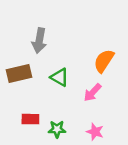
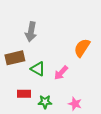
green triangle: (60, 77) -> (38, 69), moved
pink arrow: (92, 92) -> (61, 73), moved

